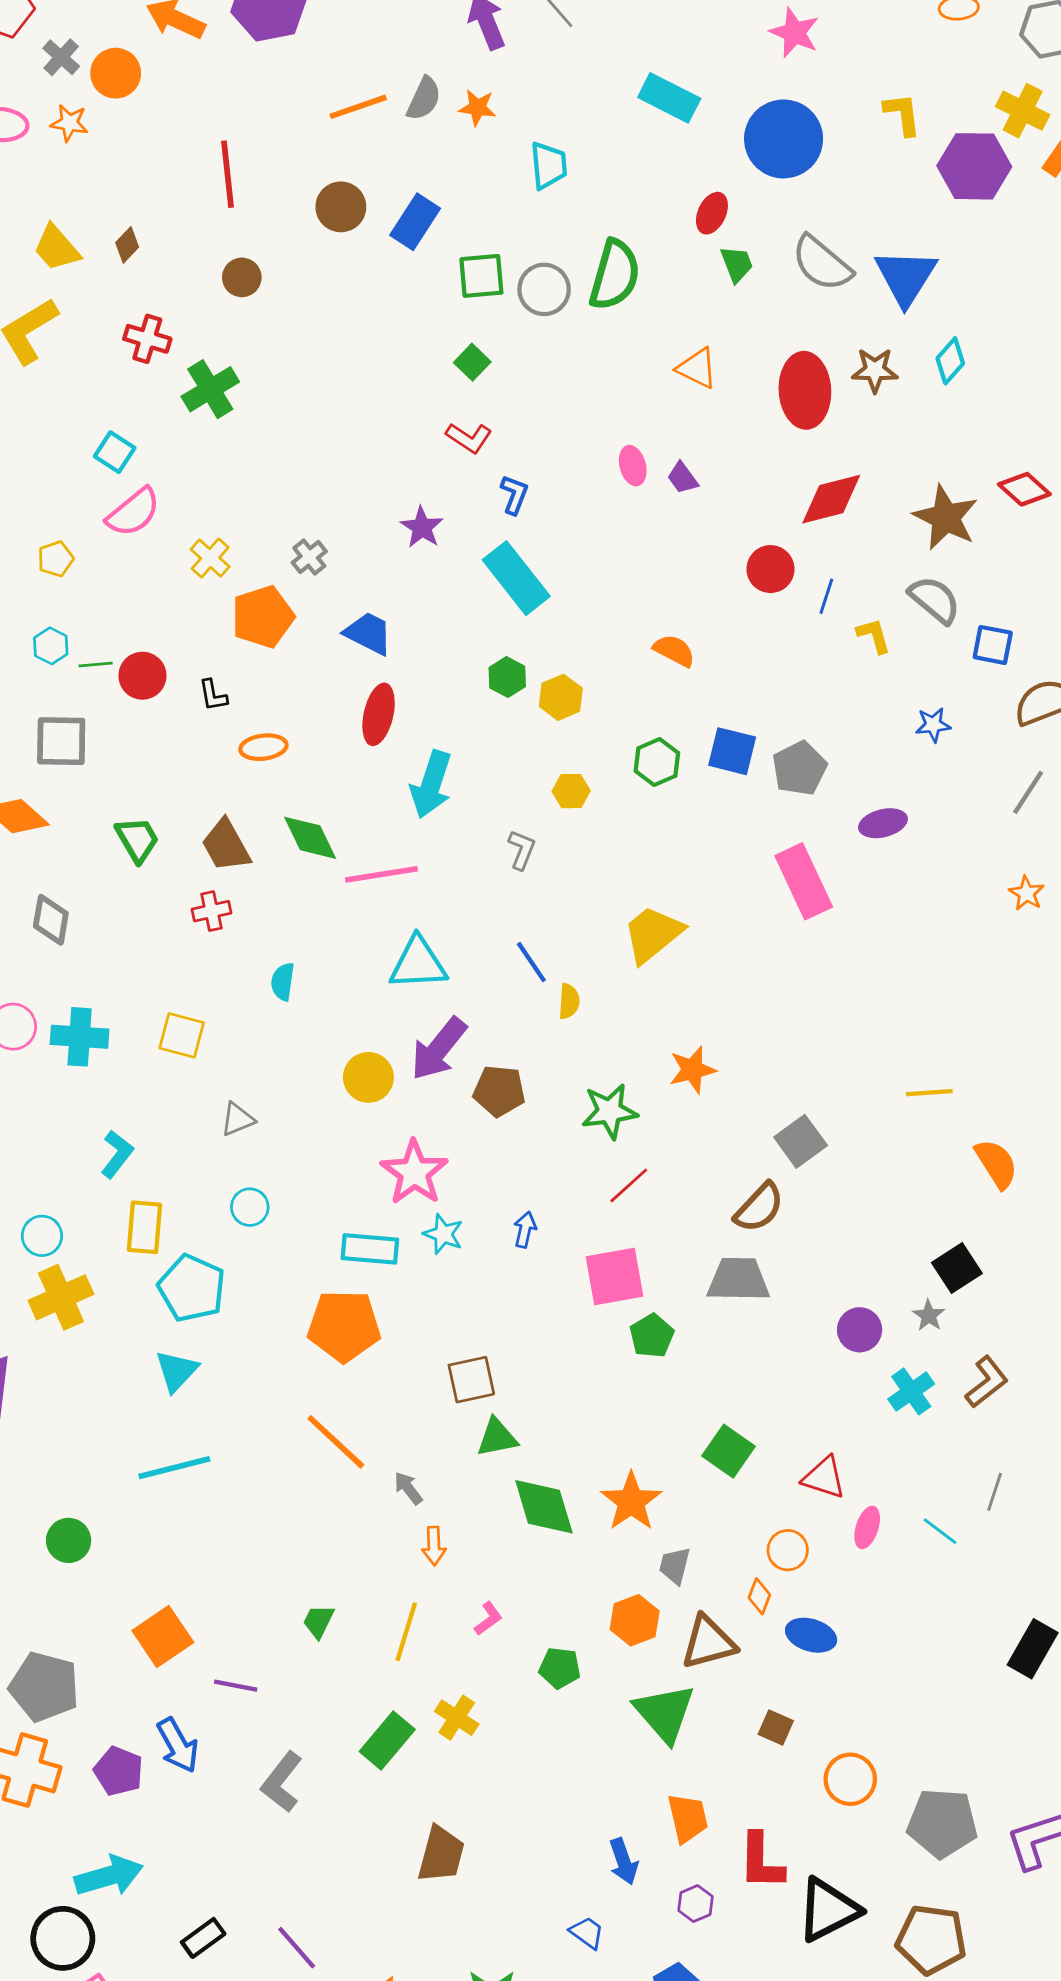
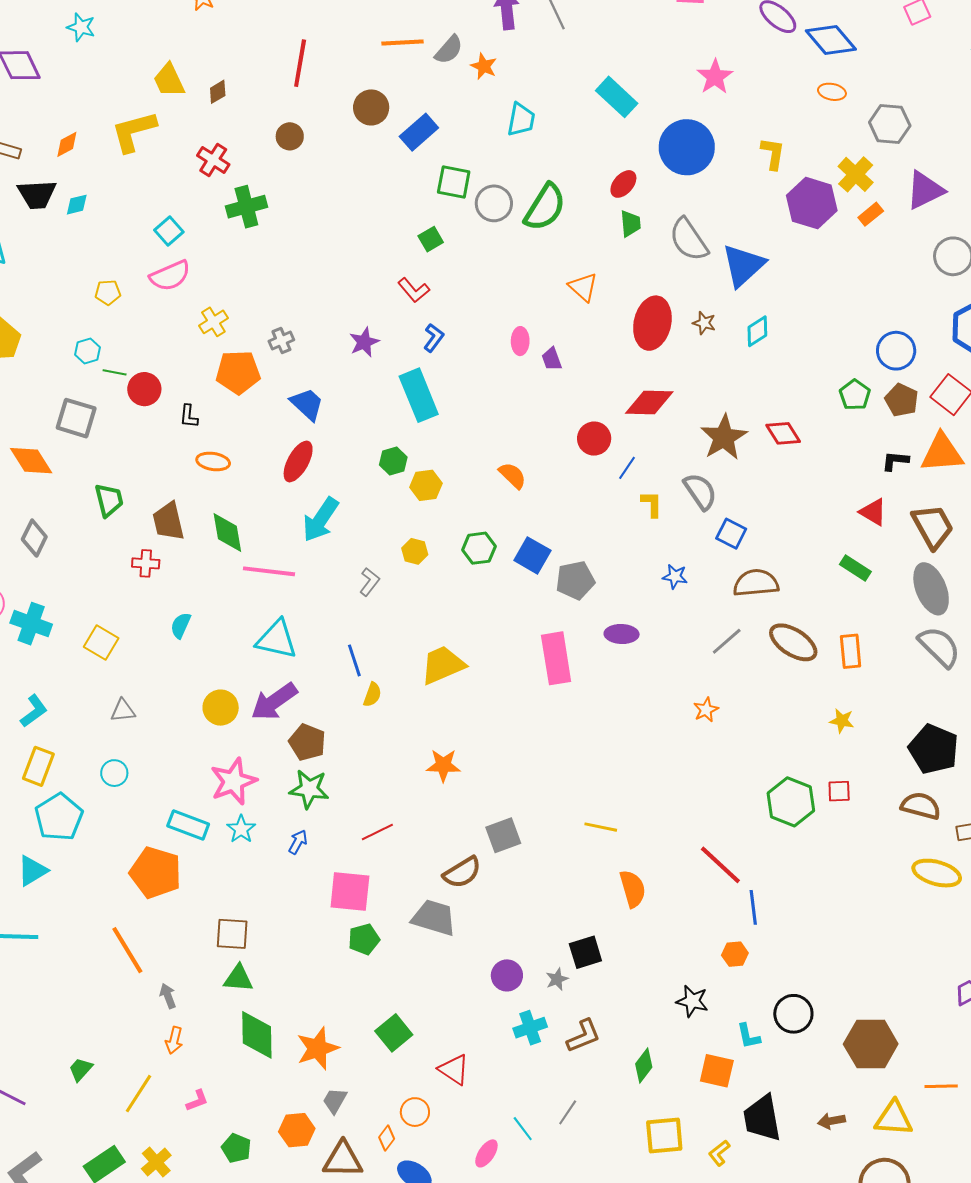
brown star: (875, 370) -> (704, 323), size x0.7
green star: (610, 1111) -> (309, 789), moved
pink ellipse: (867, 1527) -> (486, 1153), moved

